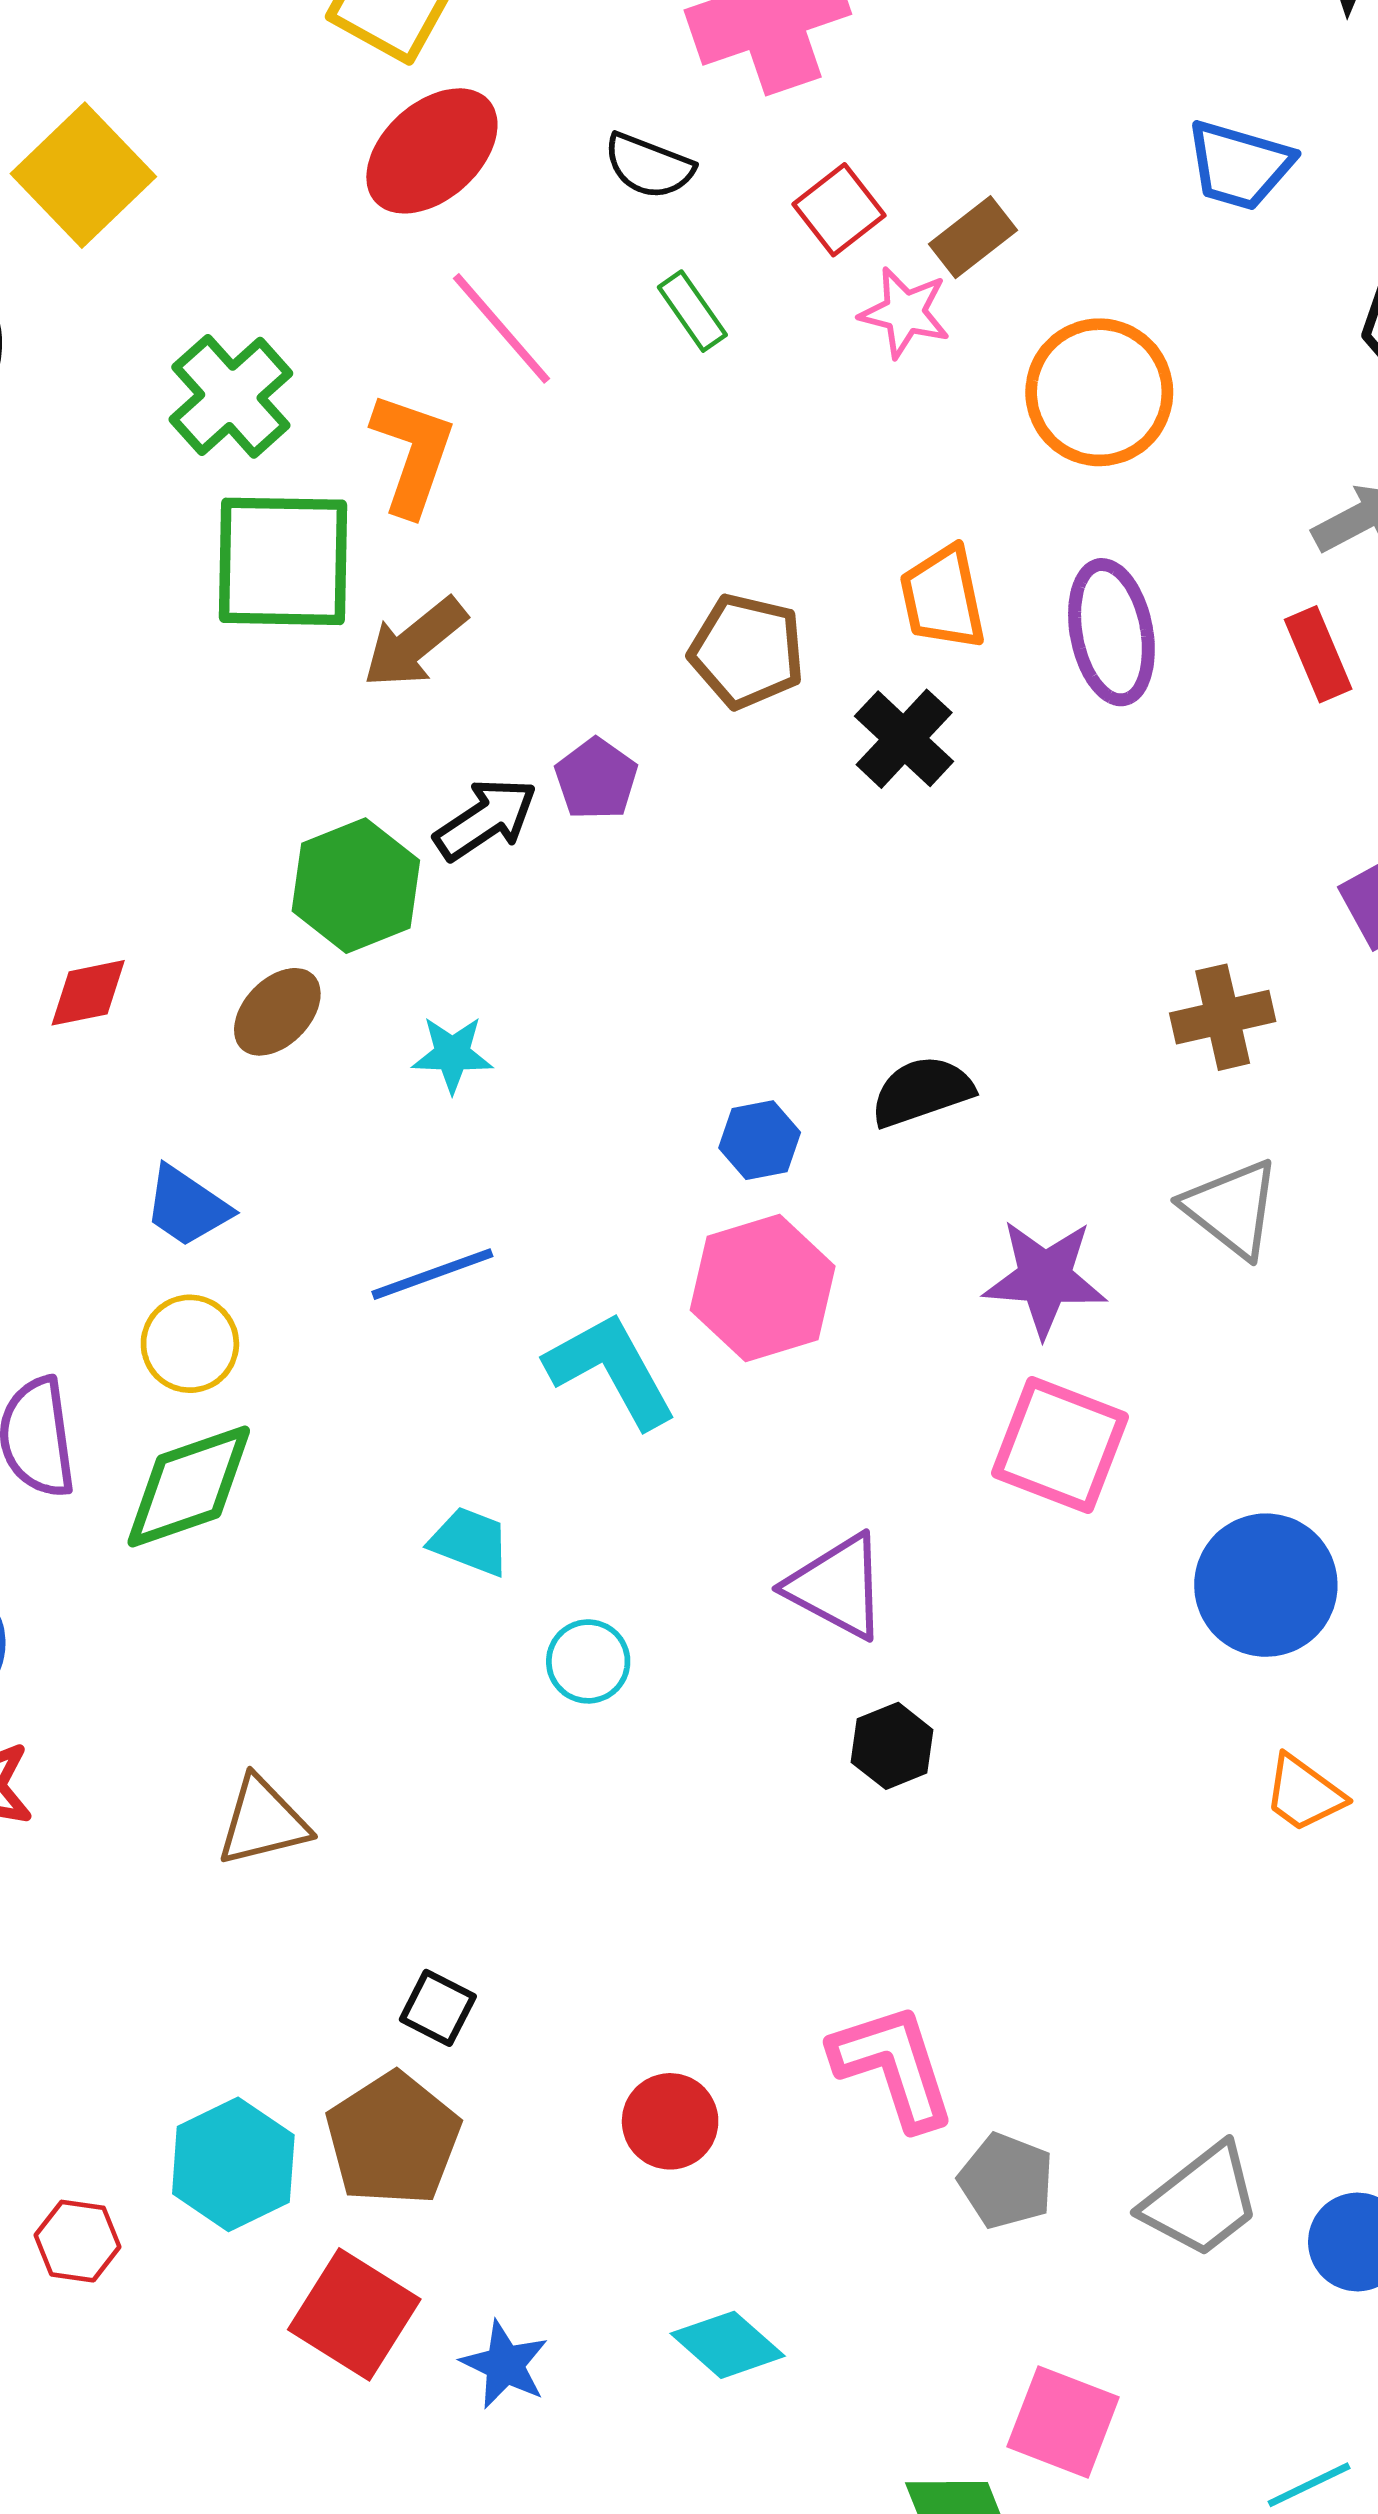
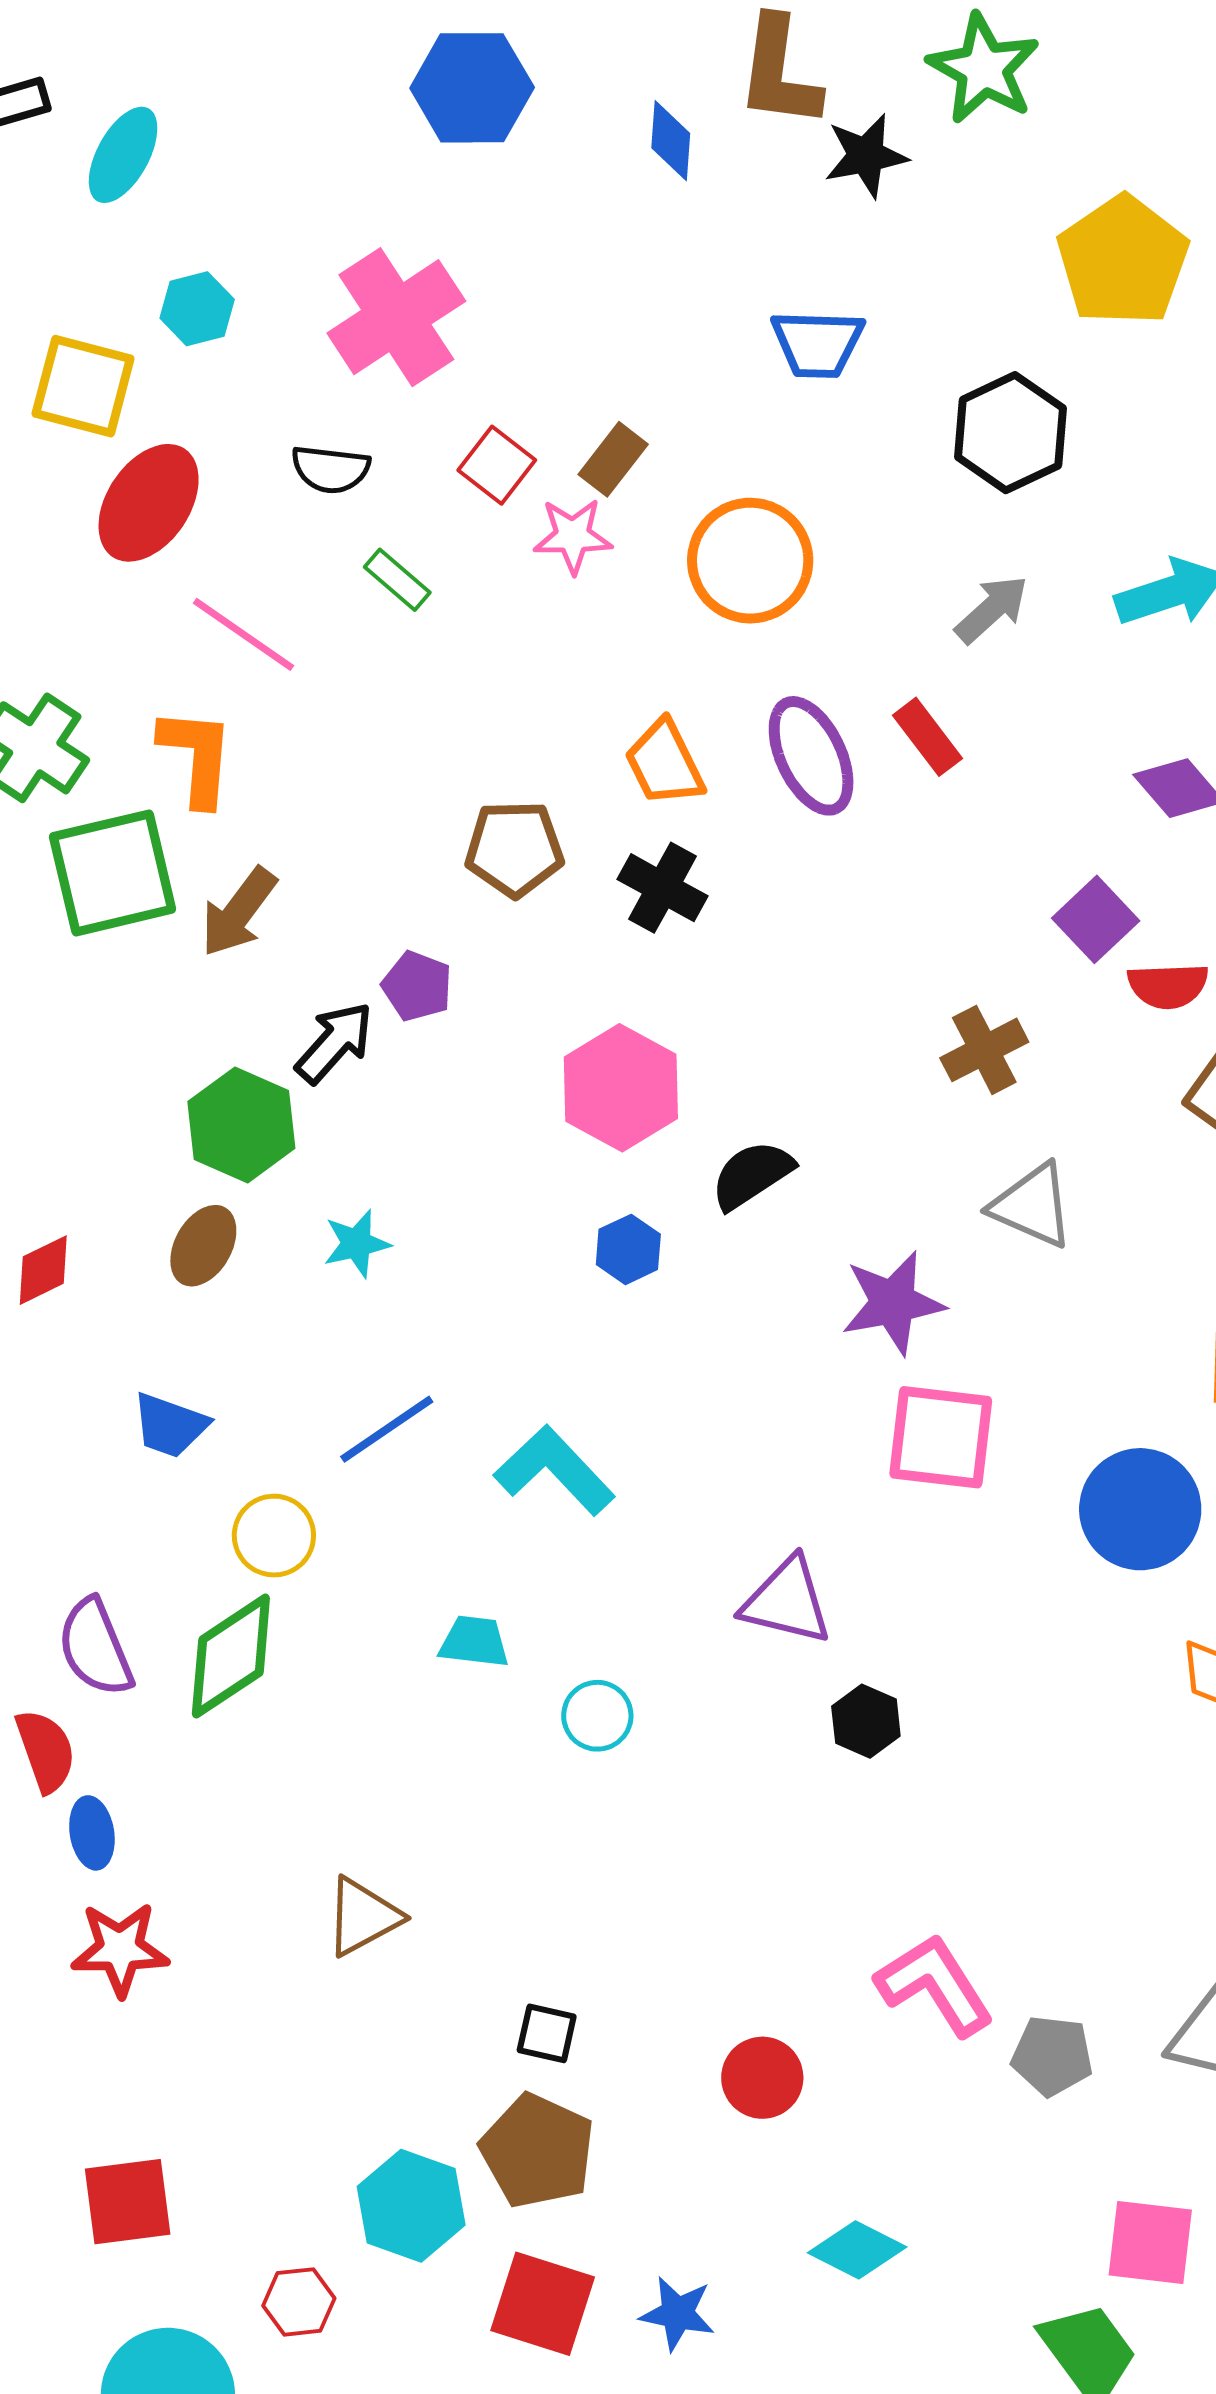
red rectangle: (1318, 654) -> (927, 737), moved
pink hexagon: (763, 1288) -> (621, 1088), moved
yellow circle: (190, 1344) -> (274, 1536), moved

